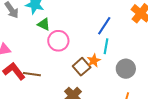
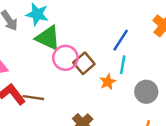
green triangle: (44, 24) -> (48, 38), size x1.6
brown square: (82, 67) -> (84, 63), moved

